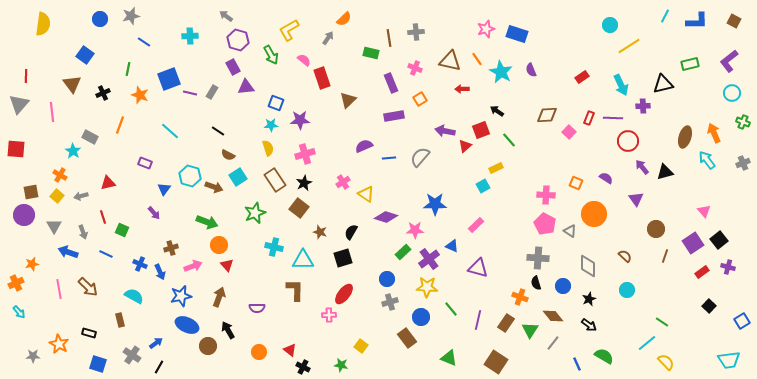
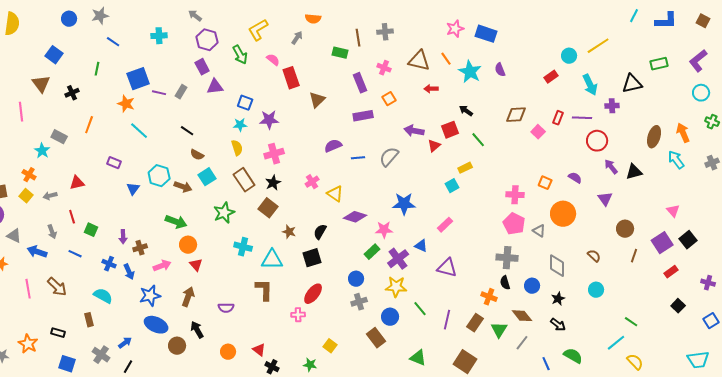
orange semicircle: (344, 19) -> (313, 19), turned 49
cyan circle: (610, 25) -> (569, 56), moved
orange star: (140, 95) -> (126, 104), moved
purple arrow: (154, 213) -> (123, 237), moved, turned 40
gray triangle: (54, 226) -> (14, 236), moved, turned -35
purple cross: (728, 267) -> (708, 283), moved

